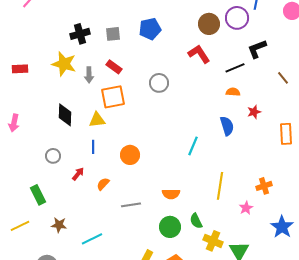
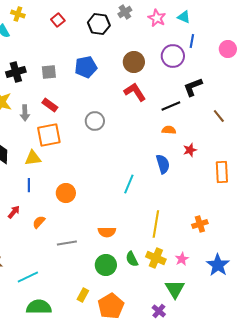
brown circle: (209, 24) -> (134, 62), moved
pink star: (246, 208) -> (182, 259), moved
yellow cross: (213, 241) -> (156, 258), moved

